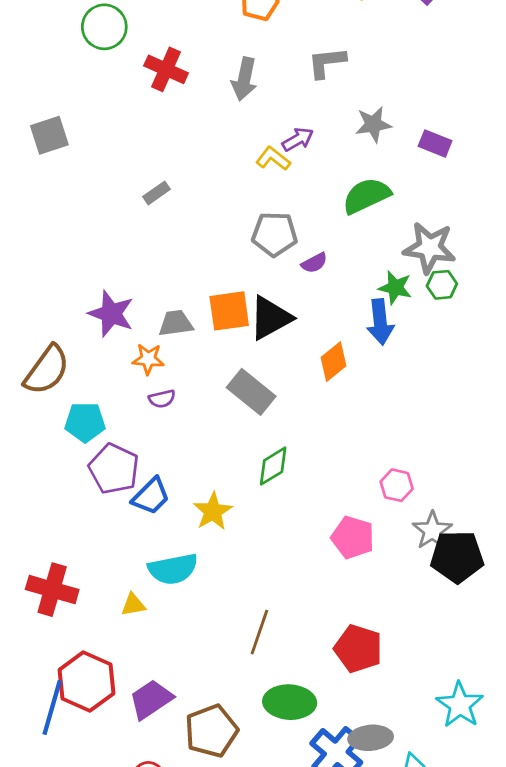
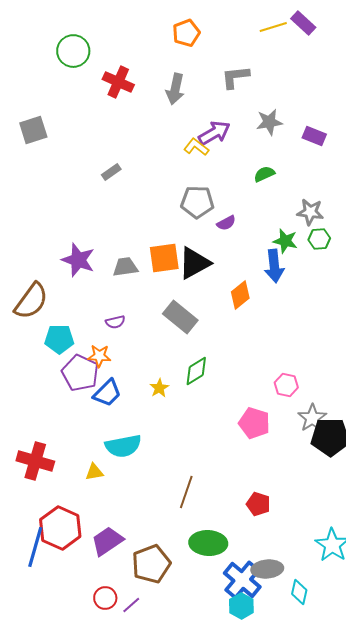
purple arrow: (298, 139) -> (214, 133), size x1.4
green semicircle: (366, 196) -> (264, 174), size x0.6
gray star: (430, 248) -> (310, 212), size x0.7
orange star: (148, 359) -> (99, 356), moved
yellow star: (213, 511) -> (159, 388), moved, size x0.7
red pentagon: (358, 649) -> (258, 504), size x0.7

